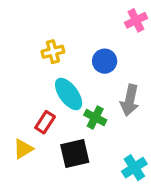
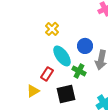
yellow cross: (53, 52) -> (52, 29), turned -32
blue circle: (105, 61) -> (85, 46), moved

